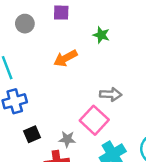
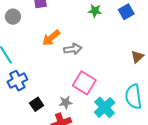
green star: (101, 35) -> (95, 11), moved
gray arrow: (111, 94) -> (73, 49), moved

